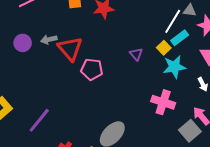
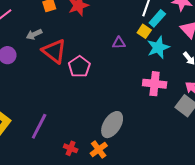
gray arrow: (49, 39) -> (34, 34), moved
purple triangle: (136, 54) -> (119, 43), turned -40
pink pentagon: (92, 69) -> (79, 67), turned -30

